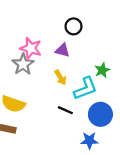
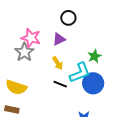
purple triangle: (62, 50) -> (59, 39), turned -40
black line: (65, 110) -> (60, 84), moved
blue circle: (100, 114) -> (93, 83), moved

